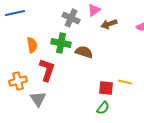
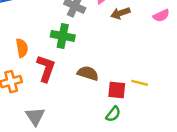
orange semicircle: (32, 45) -> (22, 48), moved
brown semicircle: (84, 52) -> (88, 73), moved
gray triangle: (38, 99) -> (35, 116), moved

